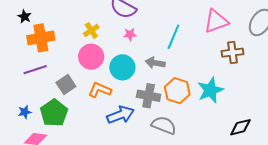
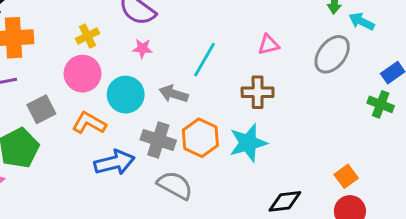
pink triangle: (216, 21) -> (268, 45), size x0.6
brown cross: (232, 53) -> (258, 92), moved

